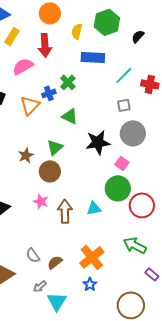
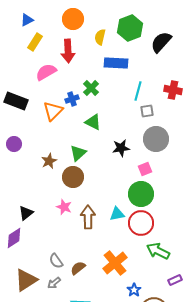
black semicircle: (138, 36) -> (161, 42), size x1.6
cyan line: (124, 75) -> (138, 91), moved, turned -30
black star: (98, 142) -> (121, 148), size x0.7
pink square: (122, 163) -> (145, 169), turned 32
red circle: (142, 205) -> (141, 223), moved
purple rectangle: (152, 274) -> (175, 280), turned -64
blue star: (90, 284) -> (134, 290), moved
gray arrow: (40, 286) -> (54, 283), moved

